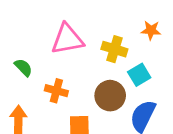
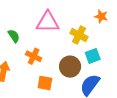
orange star: (151, 30) -> (101, 16), moved

